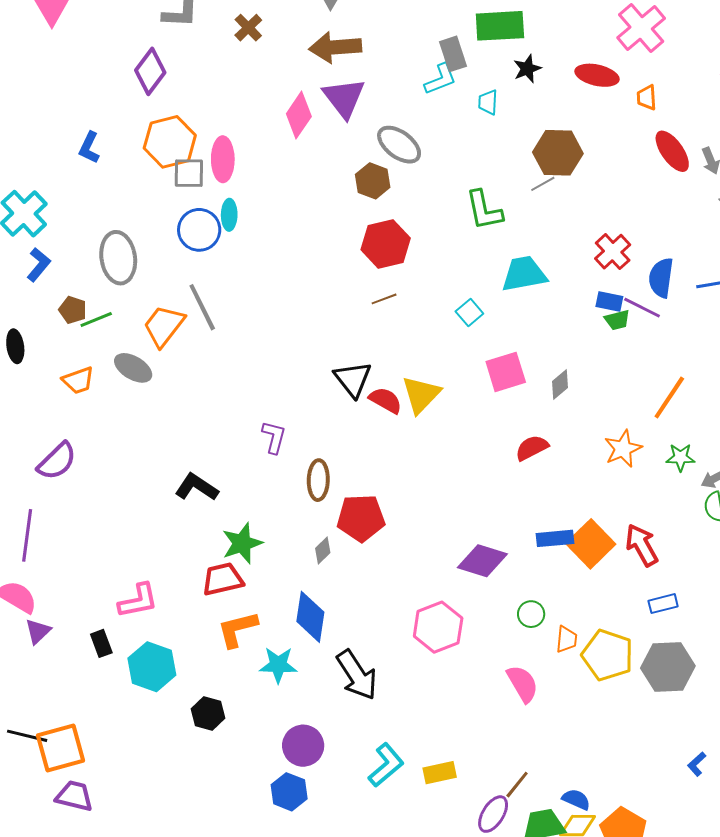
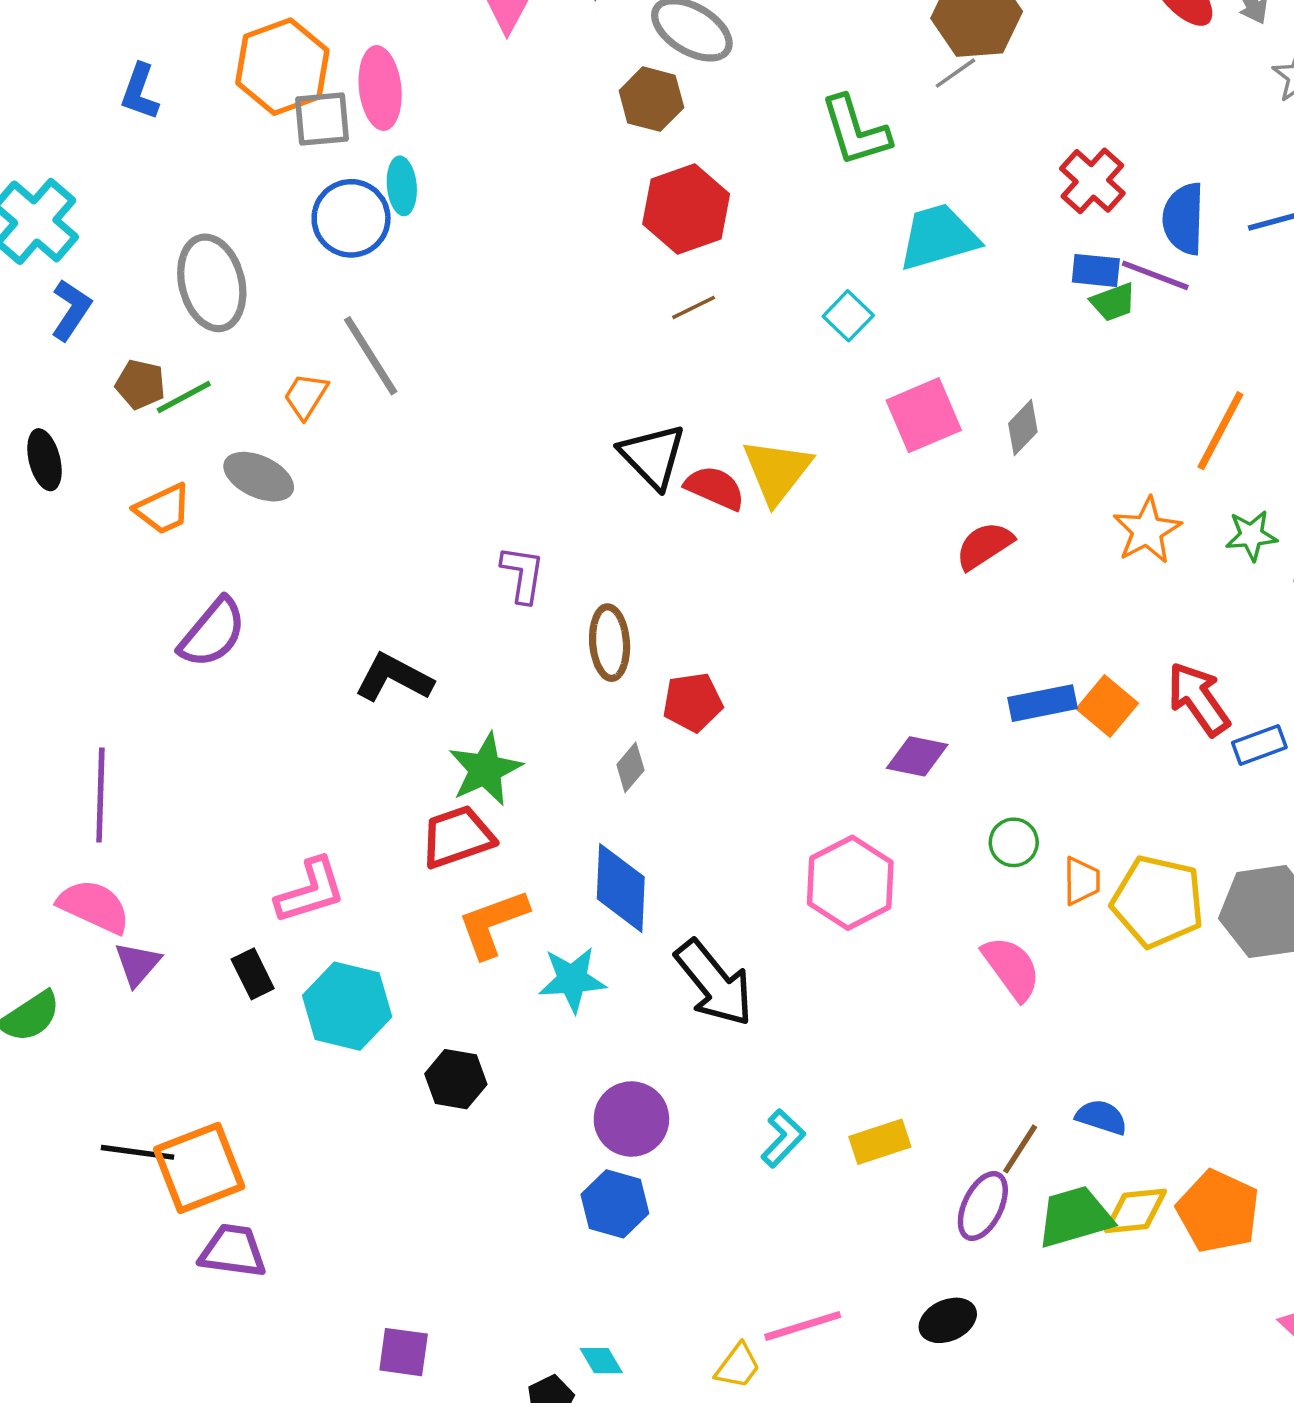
orange trapezoid: (164, 326) -> (306, 396), size x0.6
purple semicircle: (57, 461) -> (213, 633), moved
red pentagon: (361, 518) -> (693, 702), size x0.7
orange square: (591, 544) -> (1107, 706), size x0.7
purple diamond: (482, 561) -> (917, 756), size x0.7
blue rectangle: (663, 604) -> (1259, 745), moved
cyan L-shape: (386, 765) -> (783, 1138), size x0.7
blue semicircle: (576, 799) -> (1101, 1117), moved

